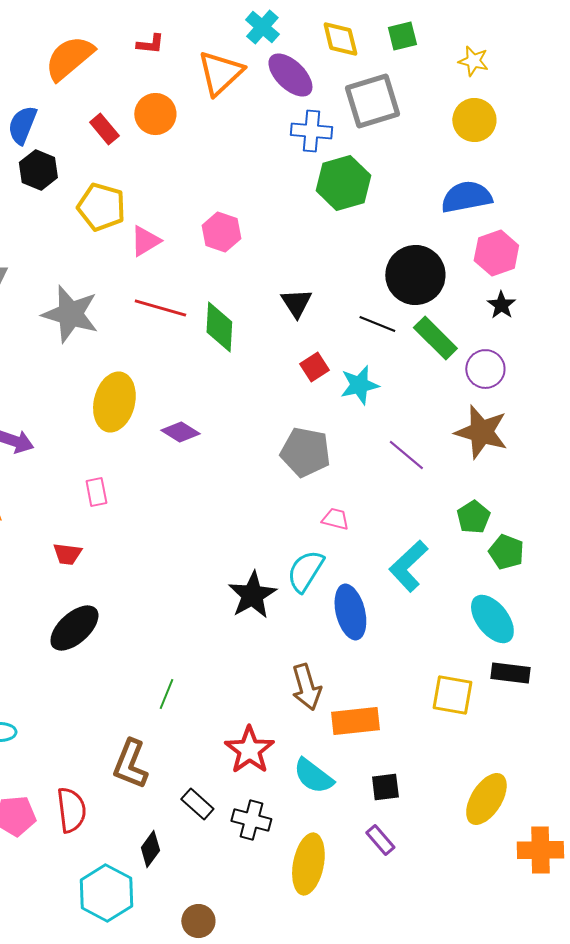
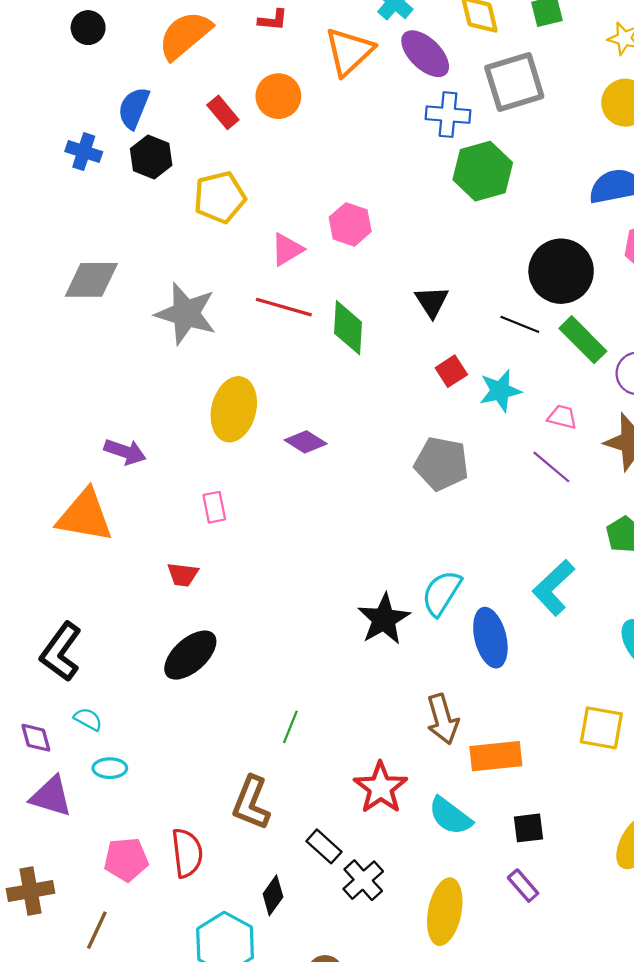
yellow pentagon: (101, 207) -> (220, 197), turned -30
pink triangle: (145, 241) -> (287, 249), moved
pink trapezoid: (335, 519) -> (562, 417), moved
black cross: (251, 820) -> (363, 880), moved, turned 33

